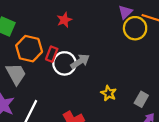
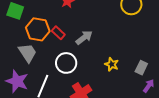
red rectangle: (52, 54) -> (58, 33), turned -64
white circle: (64, 63) -> (66, 63), moved

